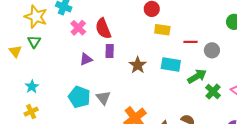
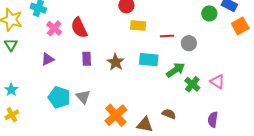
purple rectangle: (110, 51) -> (87, 59), moved
purple triangle: (86, 59) -> (48, 59), moved

